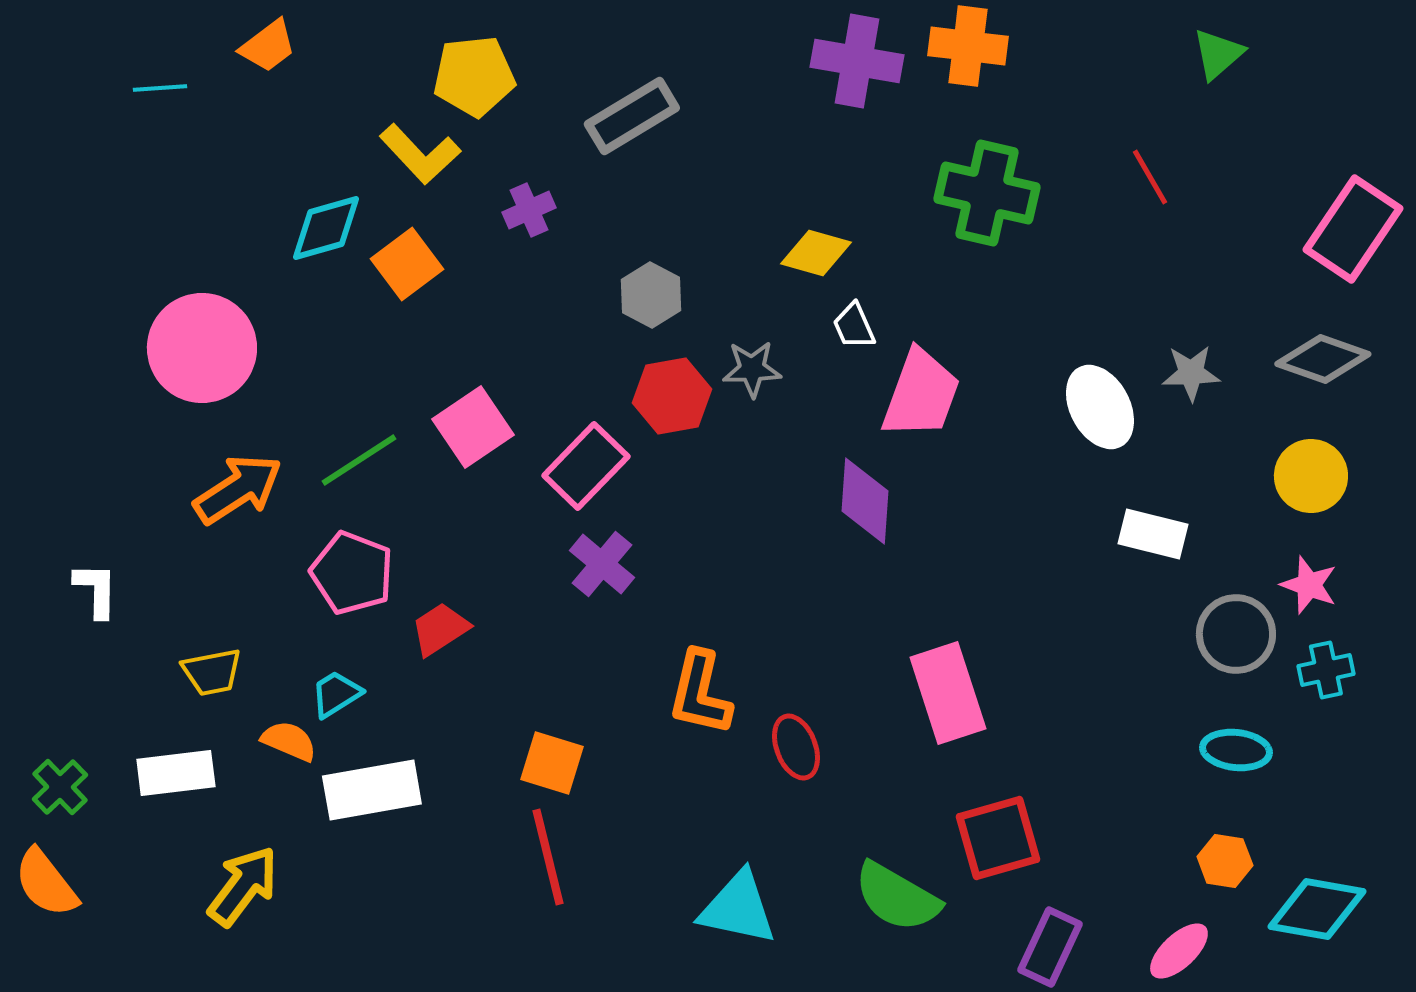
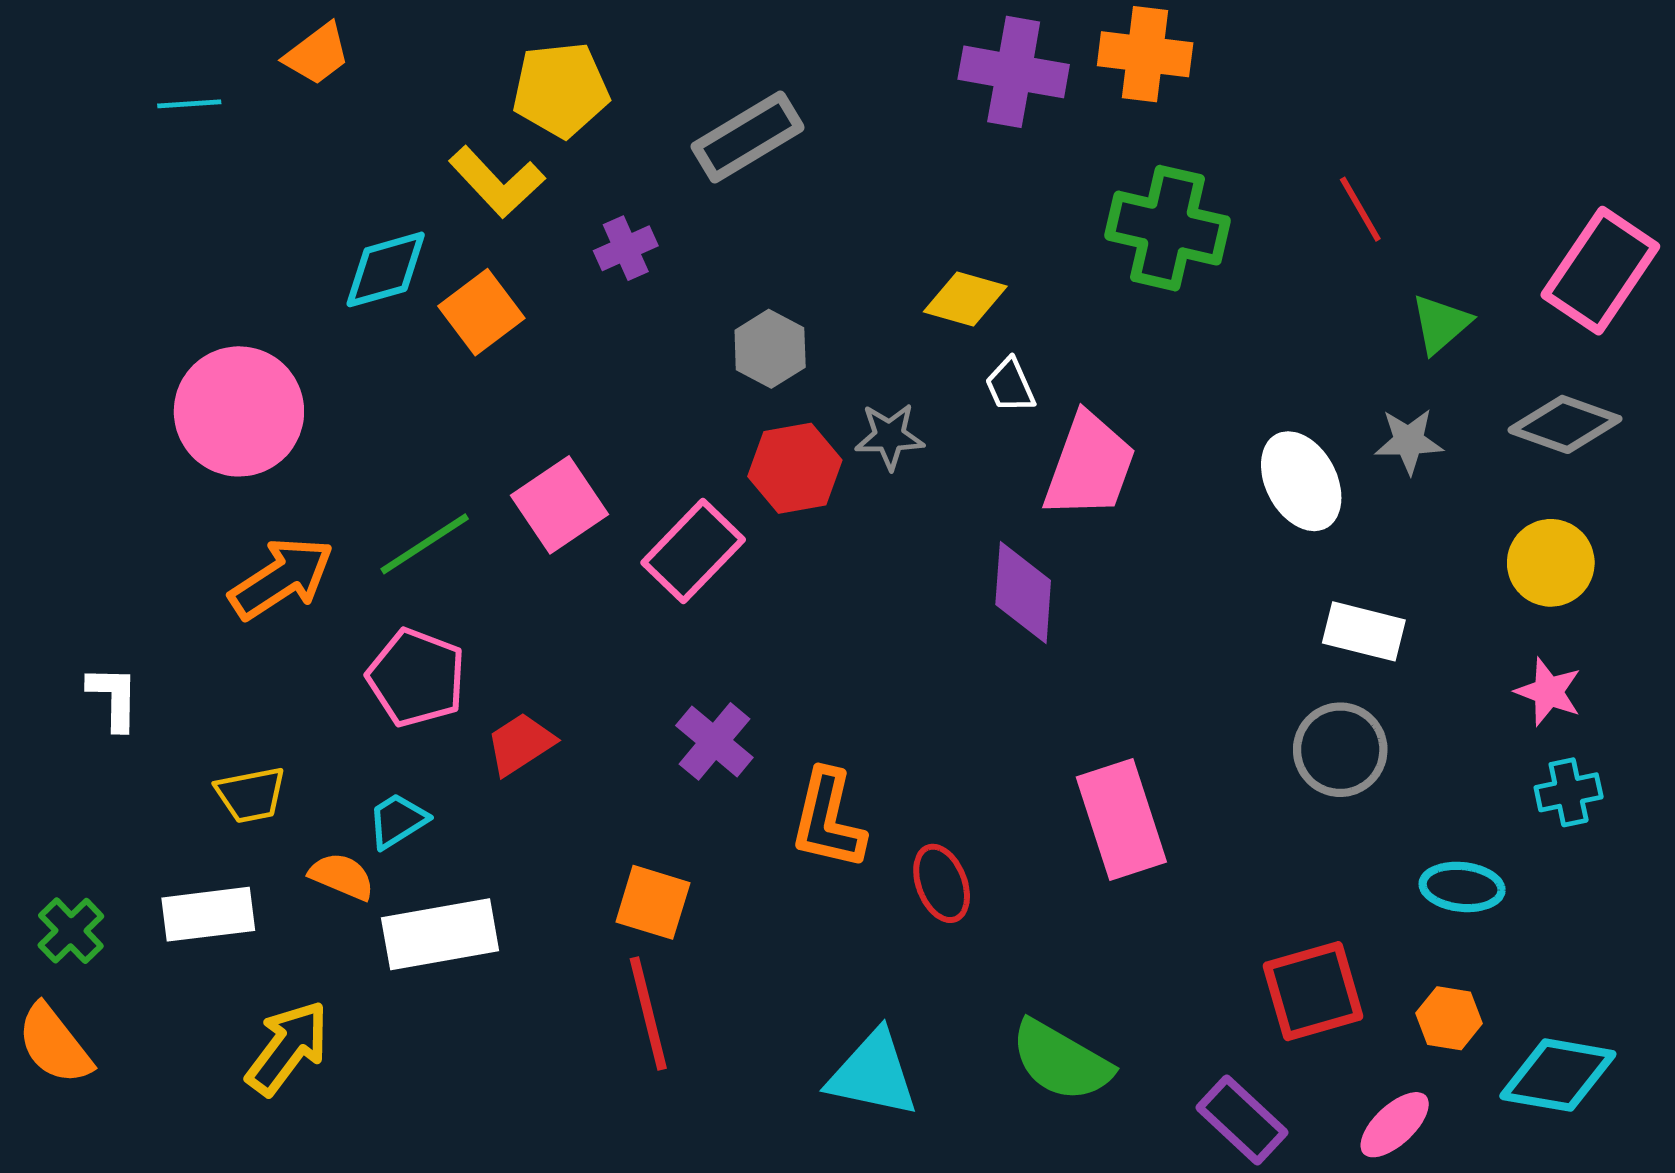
green triangle: (1218, 54) -> (1441, 324), moved
purple cross: (602, 564) -> (714, 741), moved
gray circle: (1236, 634) -> (1340, 750), moved
red square: (998, 838) -> (1313, 991), moved
purple rectangle: (1050, 947) -> (1242, 1120), turned -72

